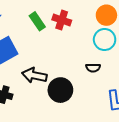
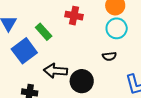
green rectangle: (37, 21) -> (44, 32), moved

